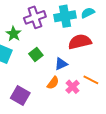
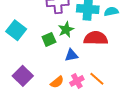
green star: (14, 34) -> (66, 30), moved
orange semicircle: (53, 83) -> (57, 82), moved

